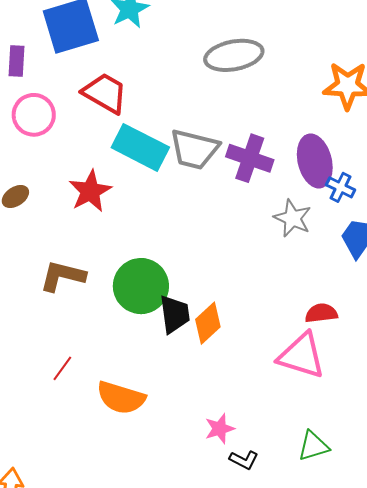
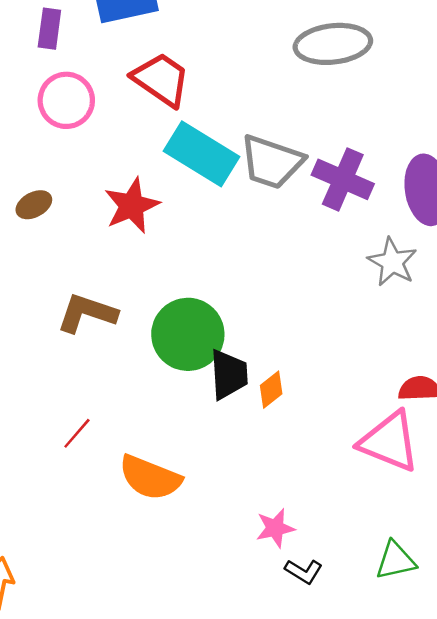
orange diamond: (208, 323) -> (271, 390), size x0.7

